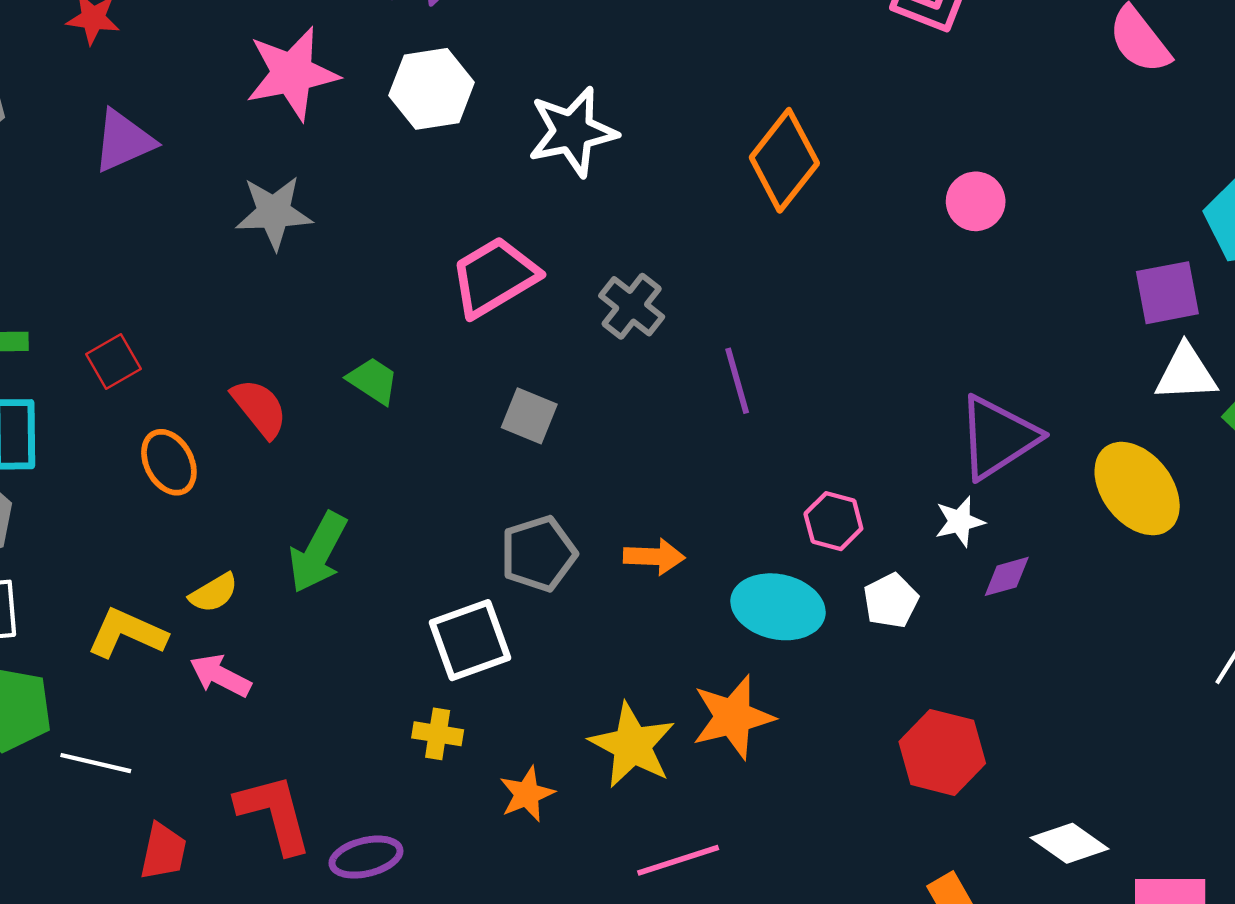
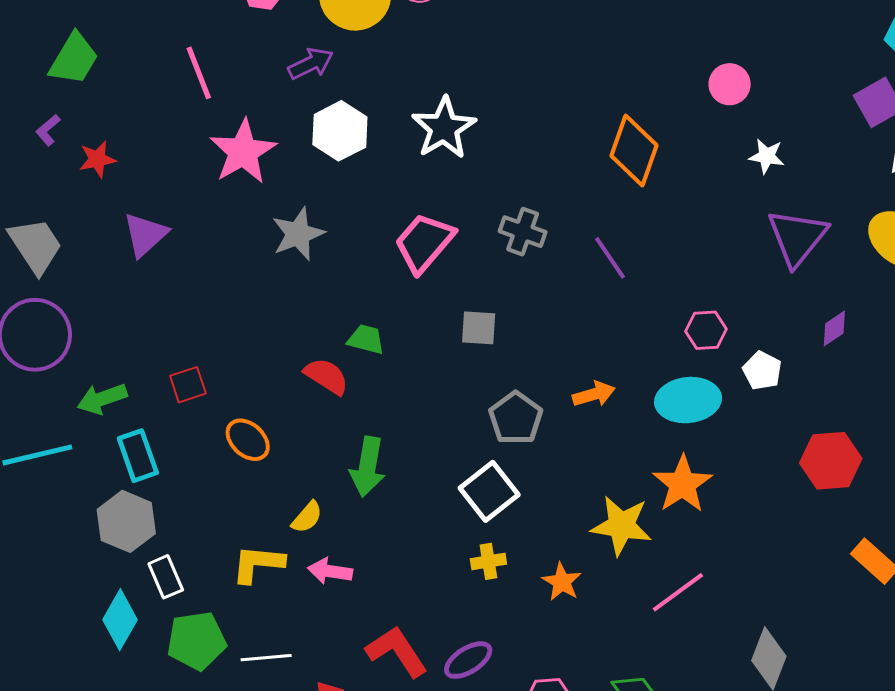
orange diamond: (784, 160) -> (634, 151), moved
gray star: (274, 212) -> (298, 234), moved
red square: (114, 361) -> (188, 385), turned 30
red semicircle: (259, 408) -> (326, 376), moved
white star: (960, 521) -> (767, 156), moved, turned -30

